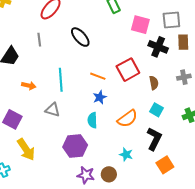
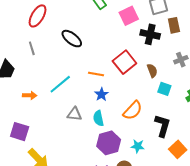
pink square: (140, 25) -> (129, 16), turned -30
cyan line: (61, 80) -> (60, 84), turned 65
gray triangle: (53, 110) -> (74, 114), moved
cyan square: (157, 110) -> (164, 89), moved
purple hexagon: (75, 146) -> (109, 143), moved

